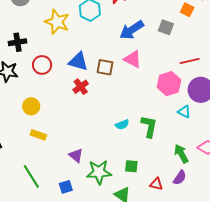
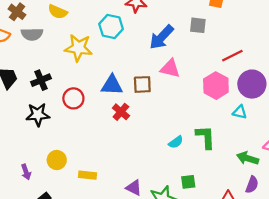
yellow circle: (31, 106) -> (57, 160), moved
green arrow: (181, 154) -> (248, 158), turned -30
green square: (131, 166) -> (188, 182), moved

